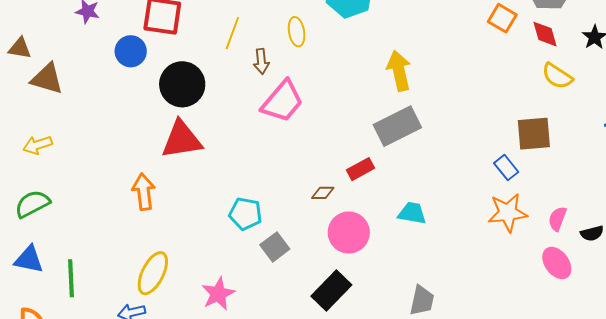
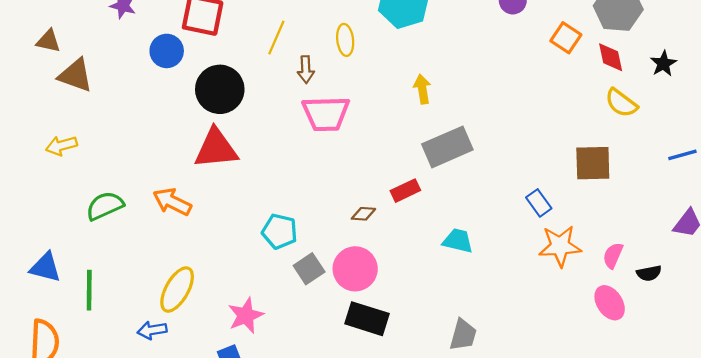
yellow arrow: (399, 71) -> (422, 89), moved, size x0.7
pink trapezoid: (282, 101) -> (326, 114), turned 45
blue rectangle: (506, 168) -> (539, 203), moved
orange arrow: (144, 192) -> (172, 202), turned -60
green semicircle: (32, 204) -> (105, 206), moved
pink circle: (349, 233) -> (355, 269), moved
black rectangle: (331, 291) -> (367, 319), turned 60

